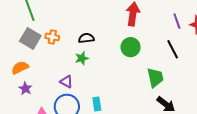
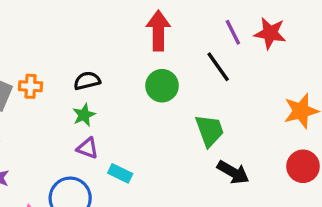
black line: (173, 49) -> (218, 67), moved
purple triangle: (66, 82) -> (88, 148), moved
cyan rectangle: (97, 104) -> (120, 173), moved, turned -48

